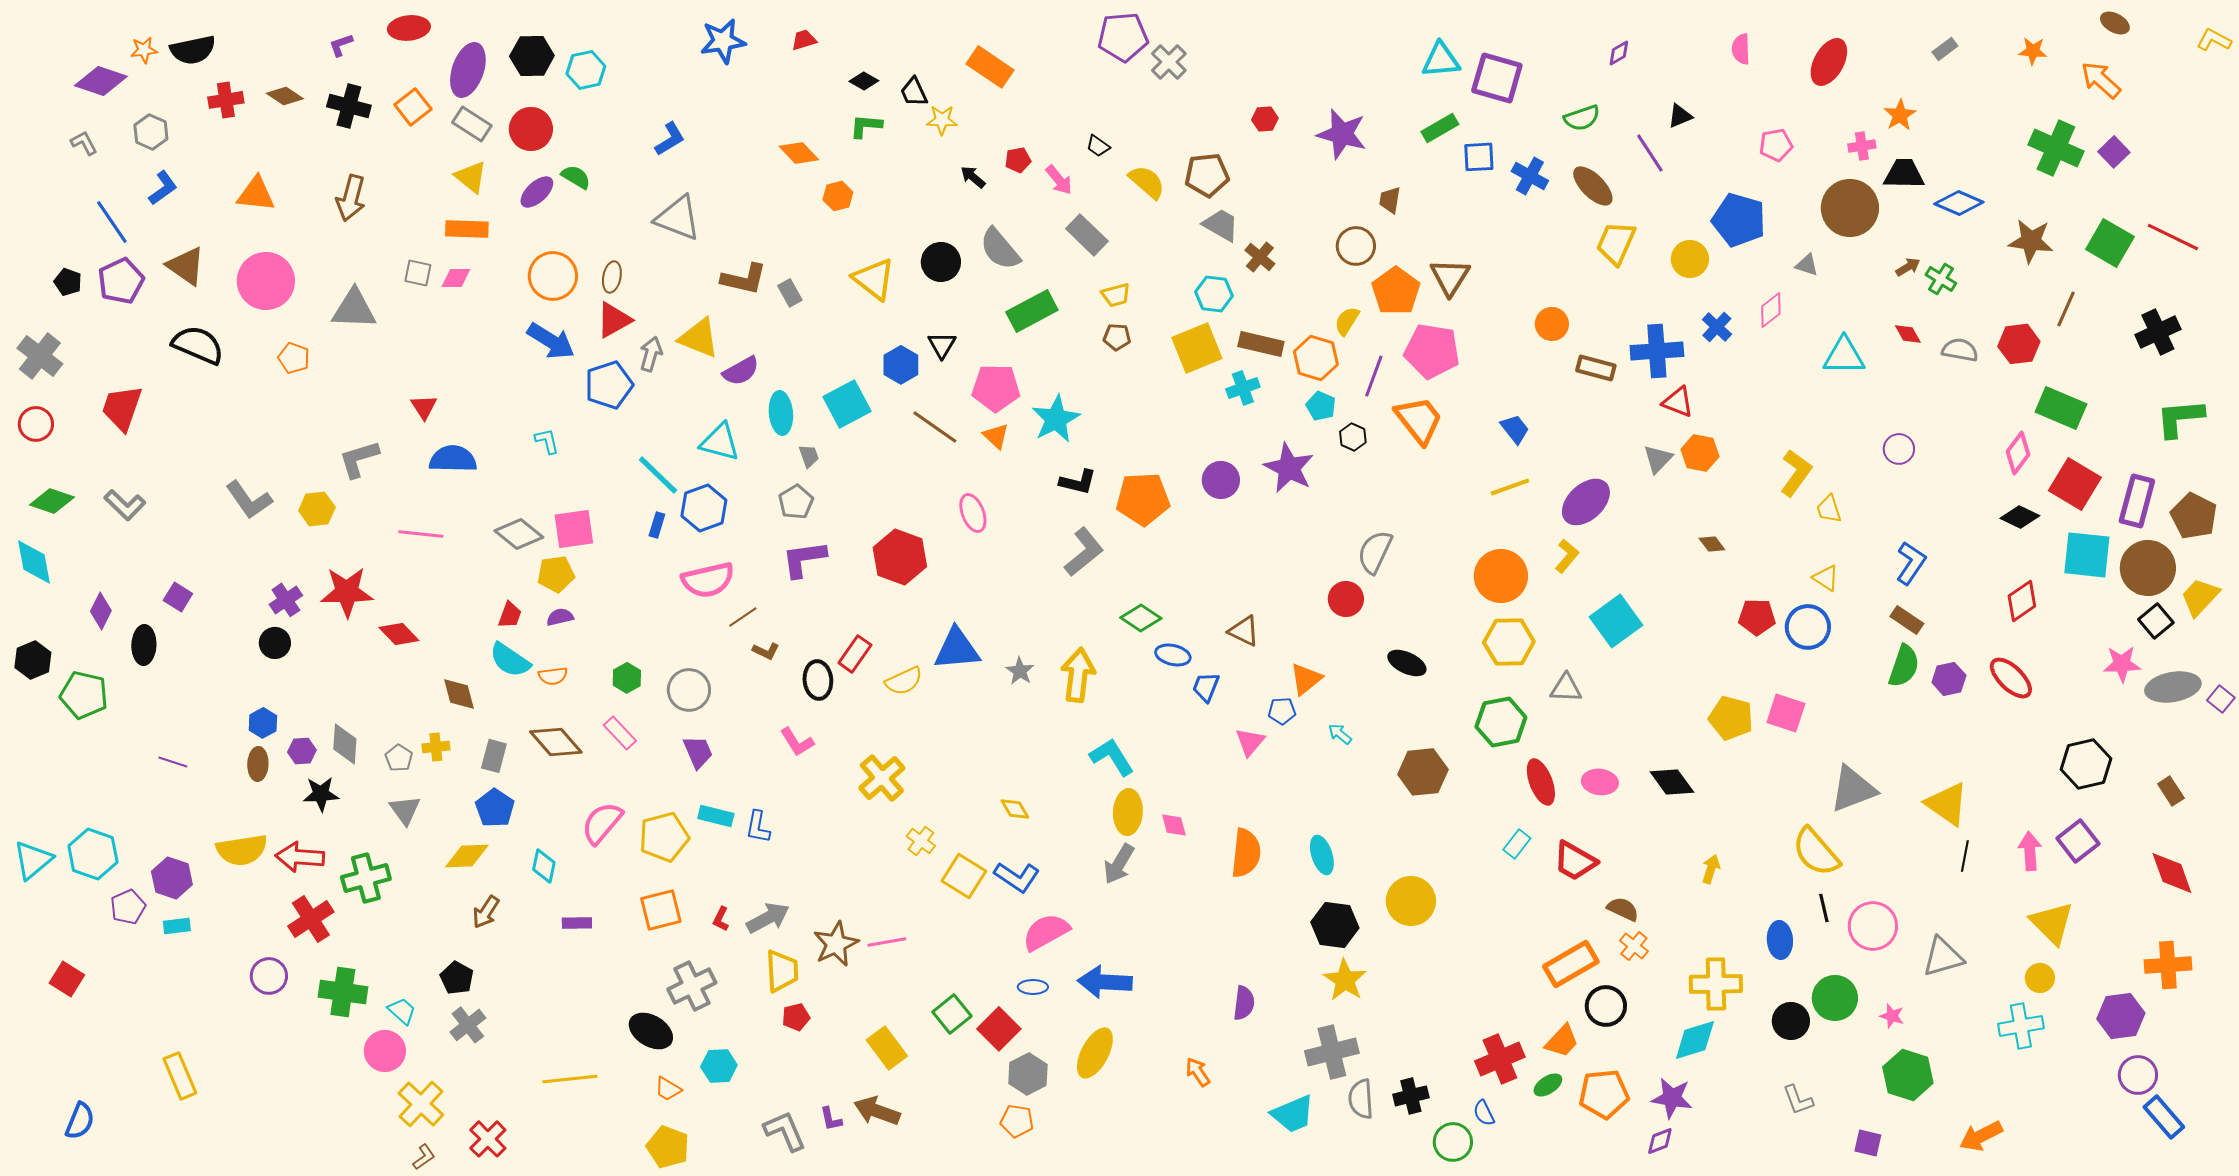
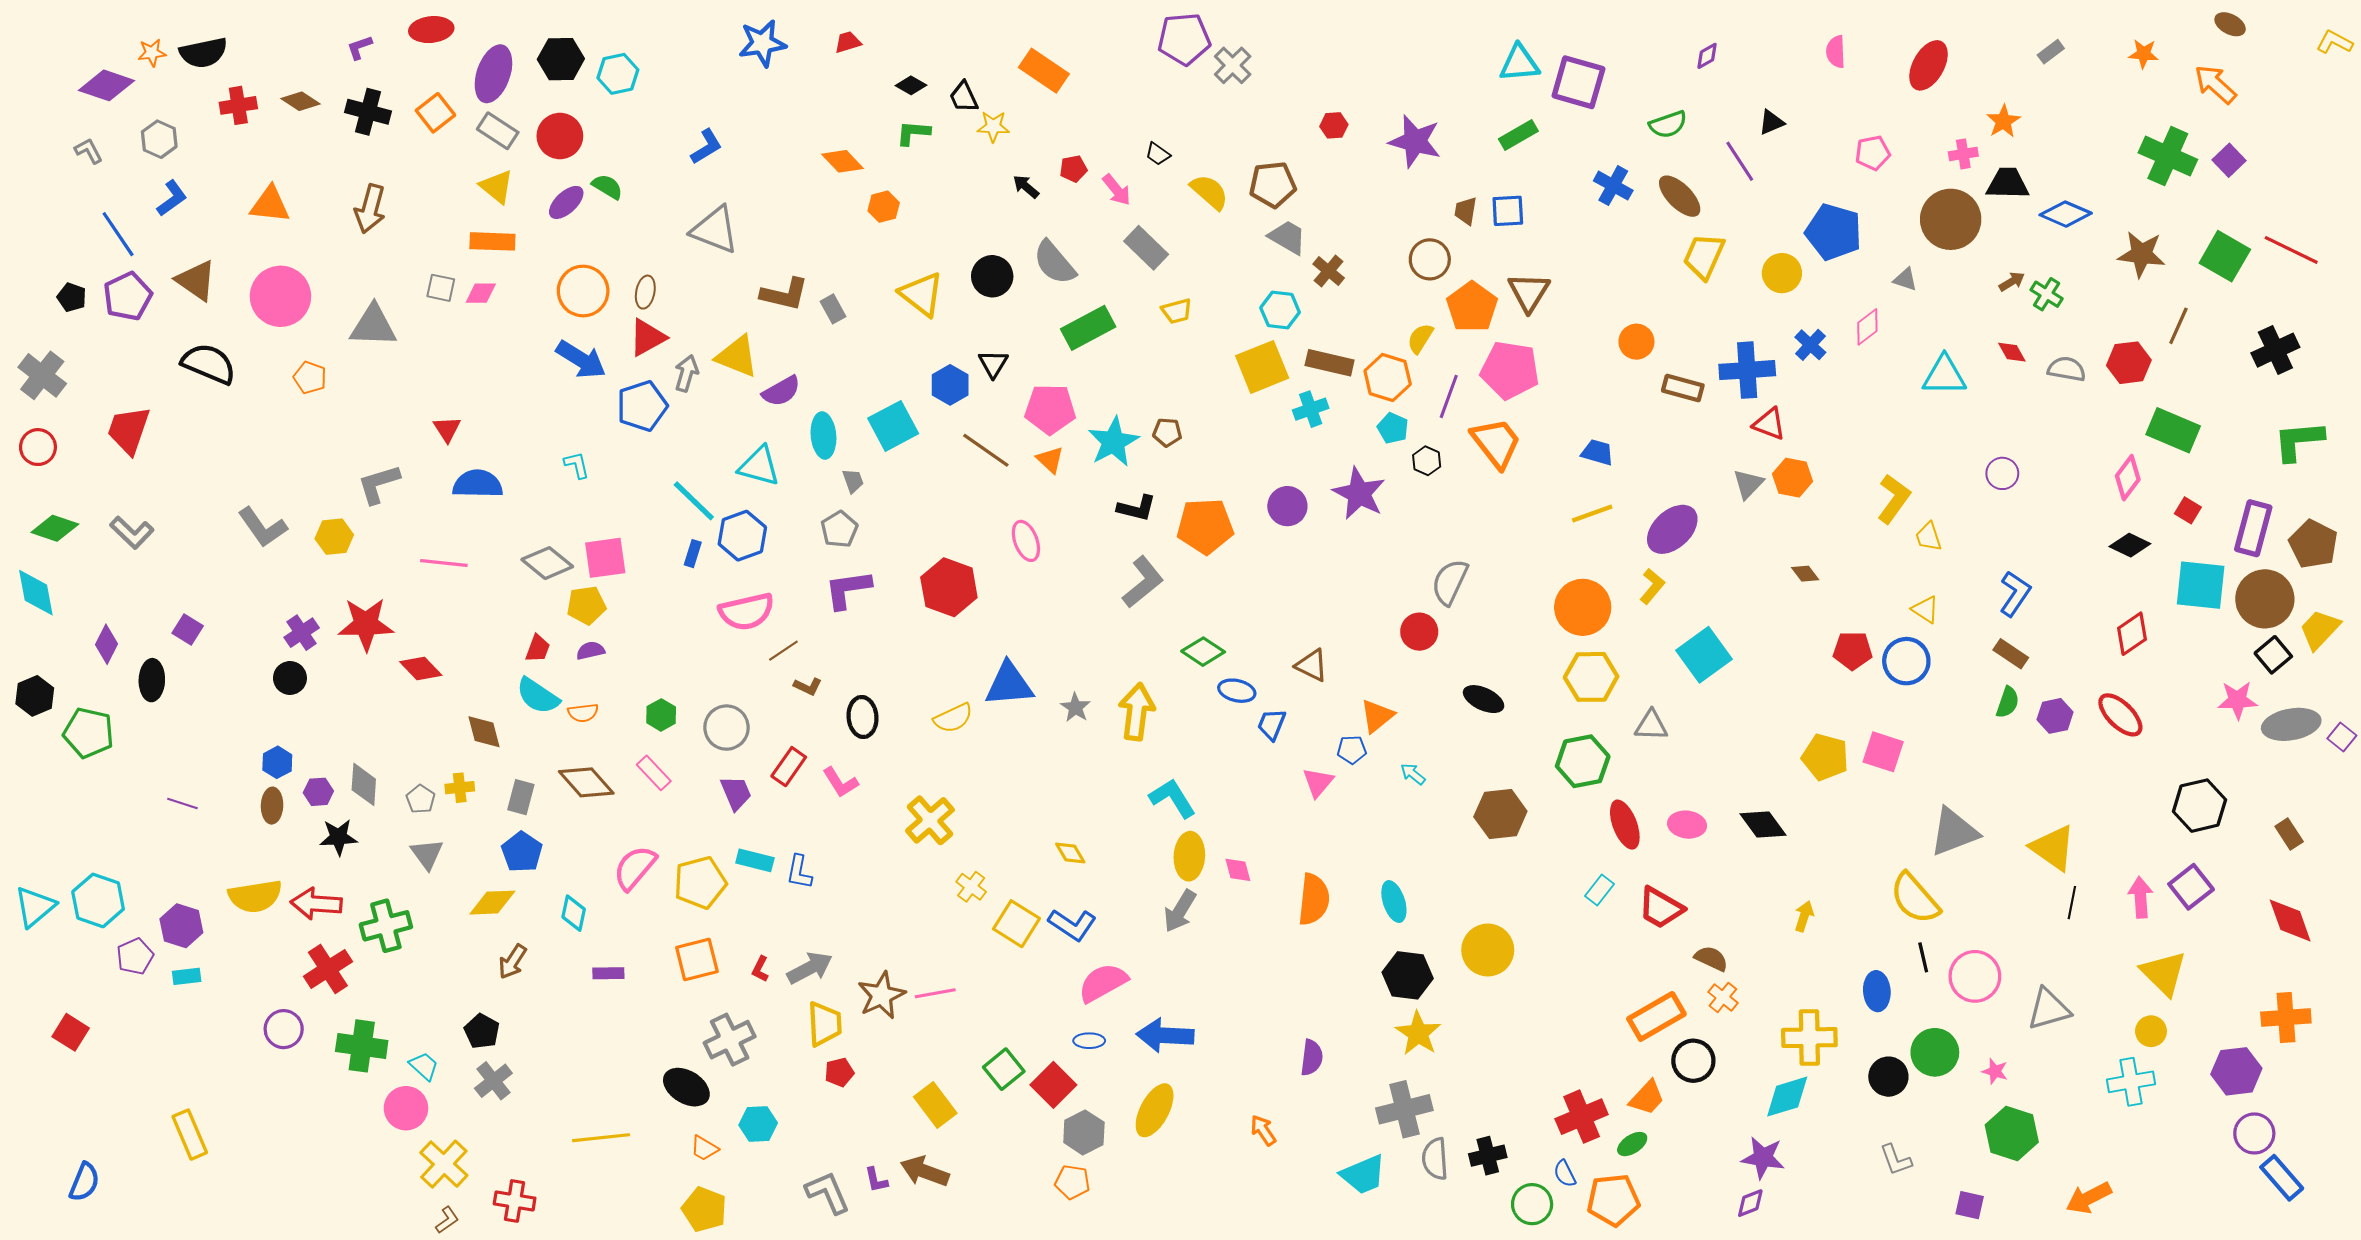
blue square: (1479, 157) -> (1508, 211), moved
brown pentagon: (1117, 337) -> (1167, 432), moved
blue trapezoid: (1515, 429) -> (1597, 452), turned -36
red square: (2075, 484) -> (2188, 510), size x0.5
red rectangle: (855, 654) -> (789, 767), moved
green semicircle: (1904, 666) -> (2008, 702), size x0.7
orange pentagon: (1604, 1094) -> (1613, 1200), moved
red cross: (488, 1139) -> (515, 1201), turned -36

